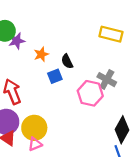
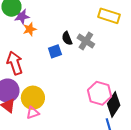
orange star: (41, 54) -> (30, 29), moved
gray cross: (107, 80) -> (86, 41), moved
pink hexagon: (90, 93) -> (100, 93), moved

